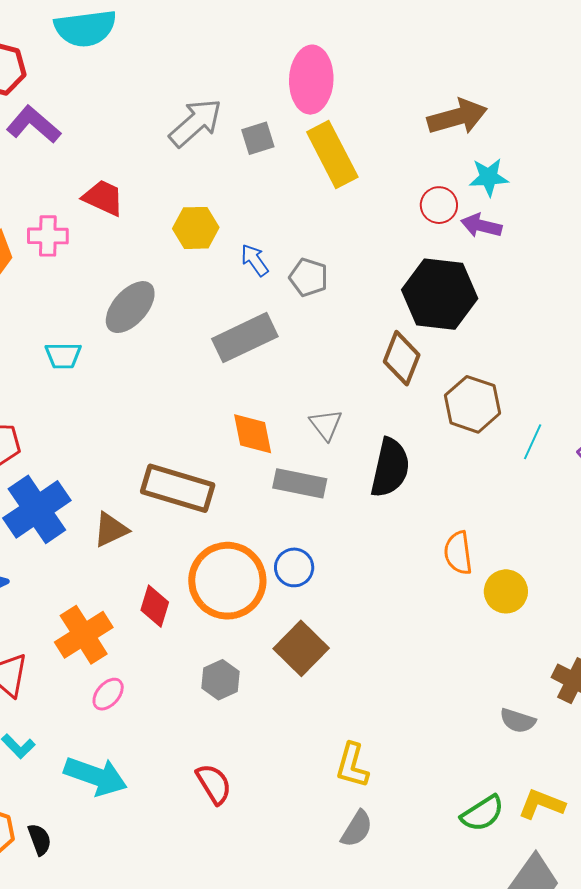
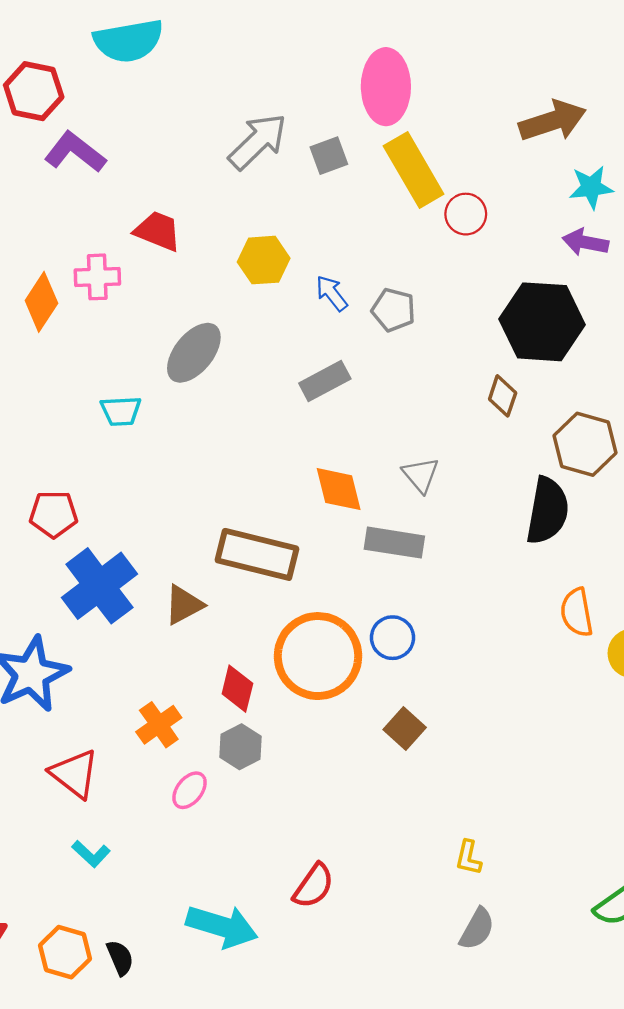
red circle: (439, 205) -> (466, 214), moved
gray rectangle: (245, 338) -> (325, 381), size x0.7
brown diamond: (402, 358) -> (503, 396), size x0.7
black semicircle: (390, 468) -> (547, 511), moved
orange cross: (84, 635) -> (159, 725), size x0.7
brown square: (301, 648) -> (405, 729), size x0.7
gray hexagon: (220, 680) -> (241, 747), moved
yellow L-shape: (352, 765) -> (468, 858), size x0.7
cyan arrow: (96, 776) -> (222, 926), moved
red semicircle: (214, 784) -> (314, 886), turned 69

